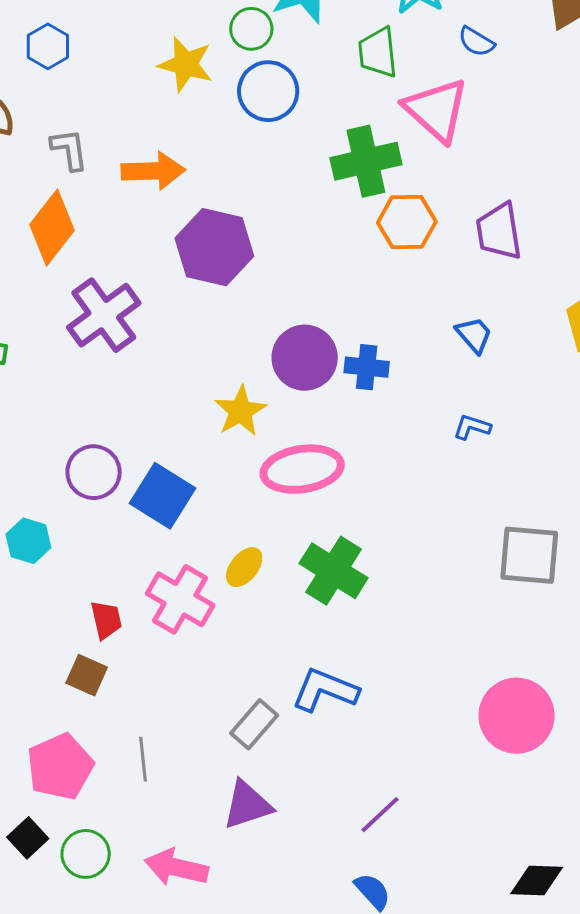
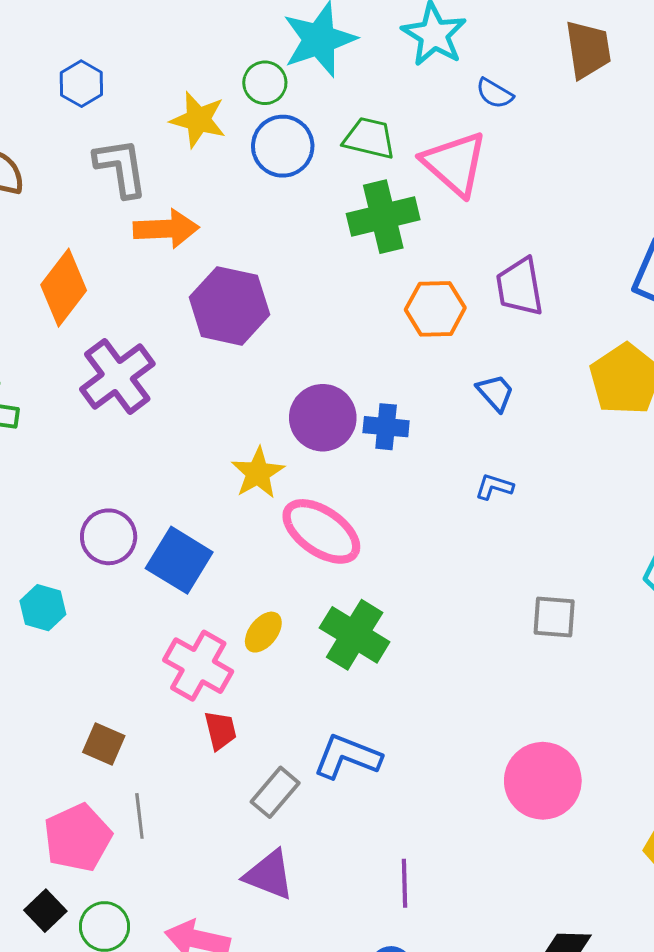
blue hexagon: (48, 46) -> (81, 84), moved
green trapezoid: (378, 52) -> (369, 138), moved, turned 110
gray L-shape: (69, 149) -> (121, 168), moved, size x1.4
orange hexagon: (407, 222) -> (435, 309), moved
pink ellipse: (302, 469) -> (321, 531), turned 44
gray square: (529, 555) -> (554, 617), size x0.7
red trapezoid: (106, 620) -> (220, 730), moved
gray line: (143, 759) -> (139, 816), moved
purple triangle: (247, 805) -> (269, 875), turned 40
purple line: (380, 815) -> (404, 883), turned -48

